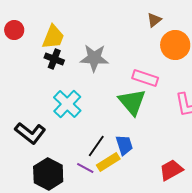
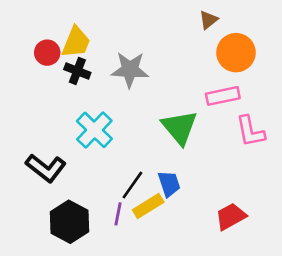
red circle: (14, 30) -> (47, 53), moved
pink rectangle: (145, 78) -> (223, 96), moved, turned -30
purple line: (85, 168) -> (118, 214), turned 72

